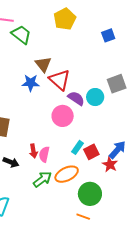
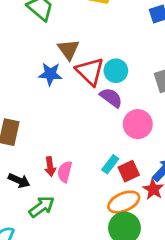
cyan circle: (95, 97) -> (116, 71), moved
pink circle: (63, 116) -> (138, 124), moved
orange ellipse: (67, 174) -> (124, 202), moved
green arrow: (42, 179) -> (42, 207), moved

